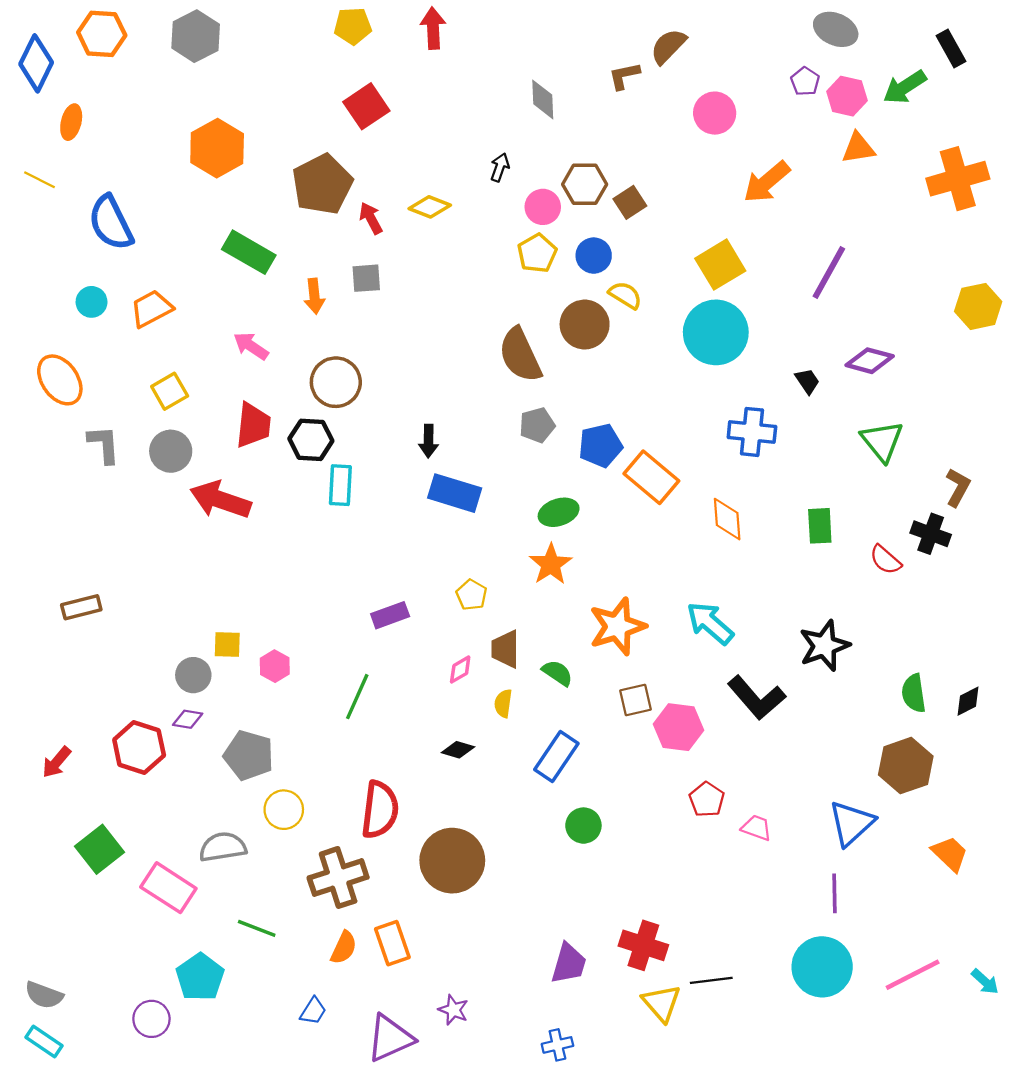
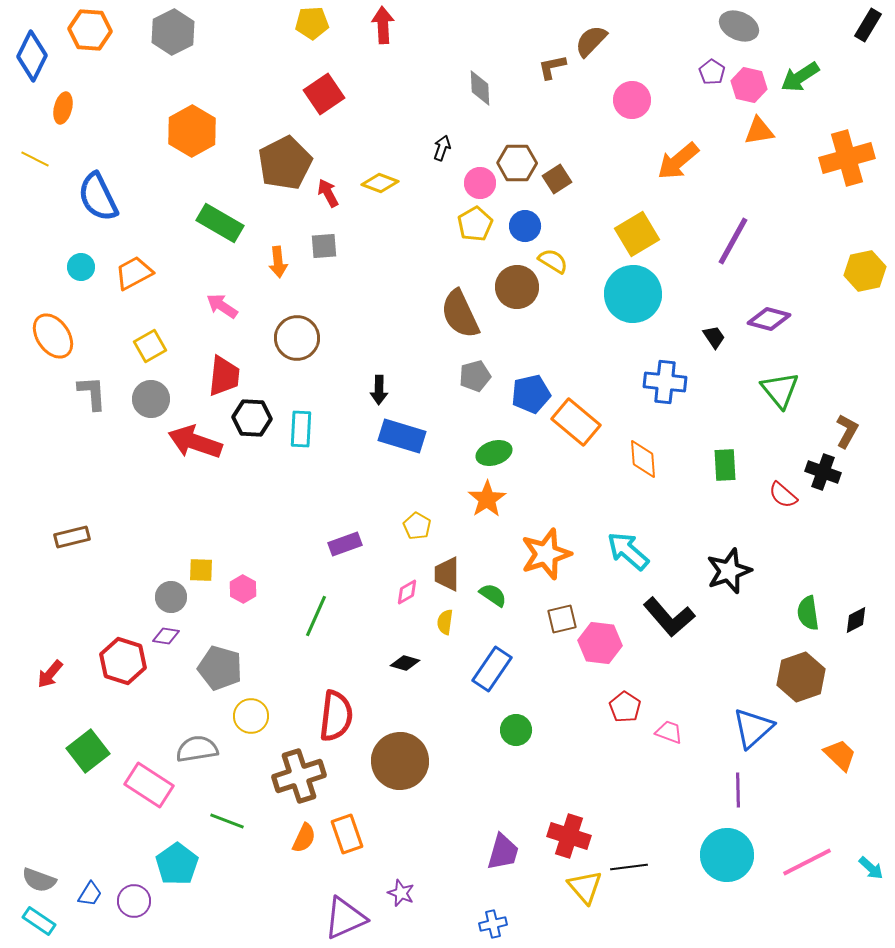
black rectangle: (951, 49) -> (868, 25), moved, turned 60
black hexagon: (311, 440) -> (252, 418), moved
blue trapezoid: (313, 1011) -> (90, 894), moved

